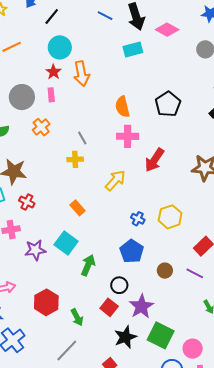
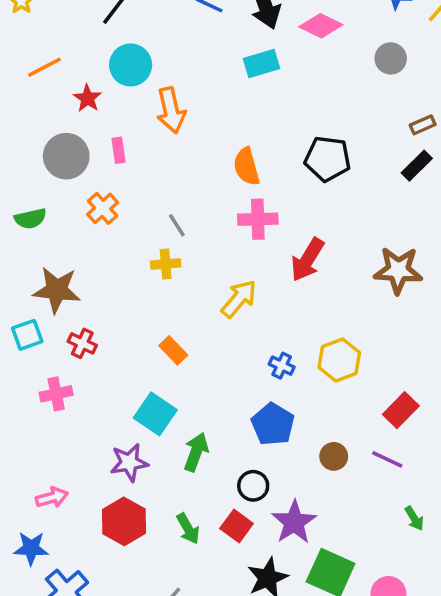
red star: (53, 72) -> (87, 98), moved
black pentagon: (168, 104) -> (328, 159), turned -30
purple star: (35, 250) -> (129, 463), moved
green arrow: (77, 317) -> (188, 529), moved

